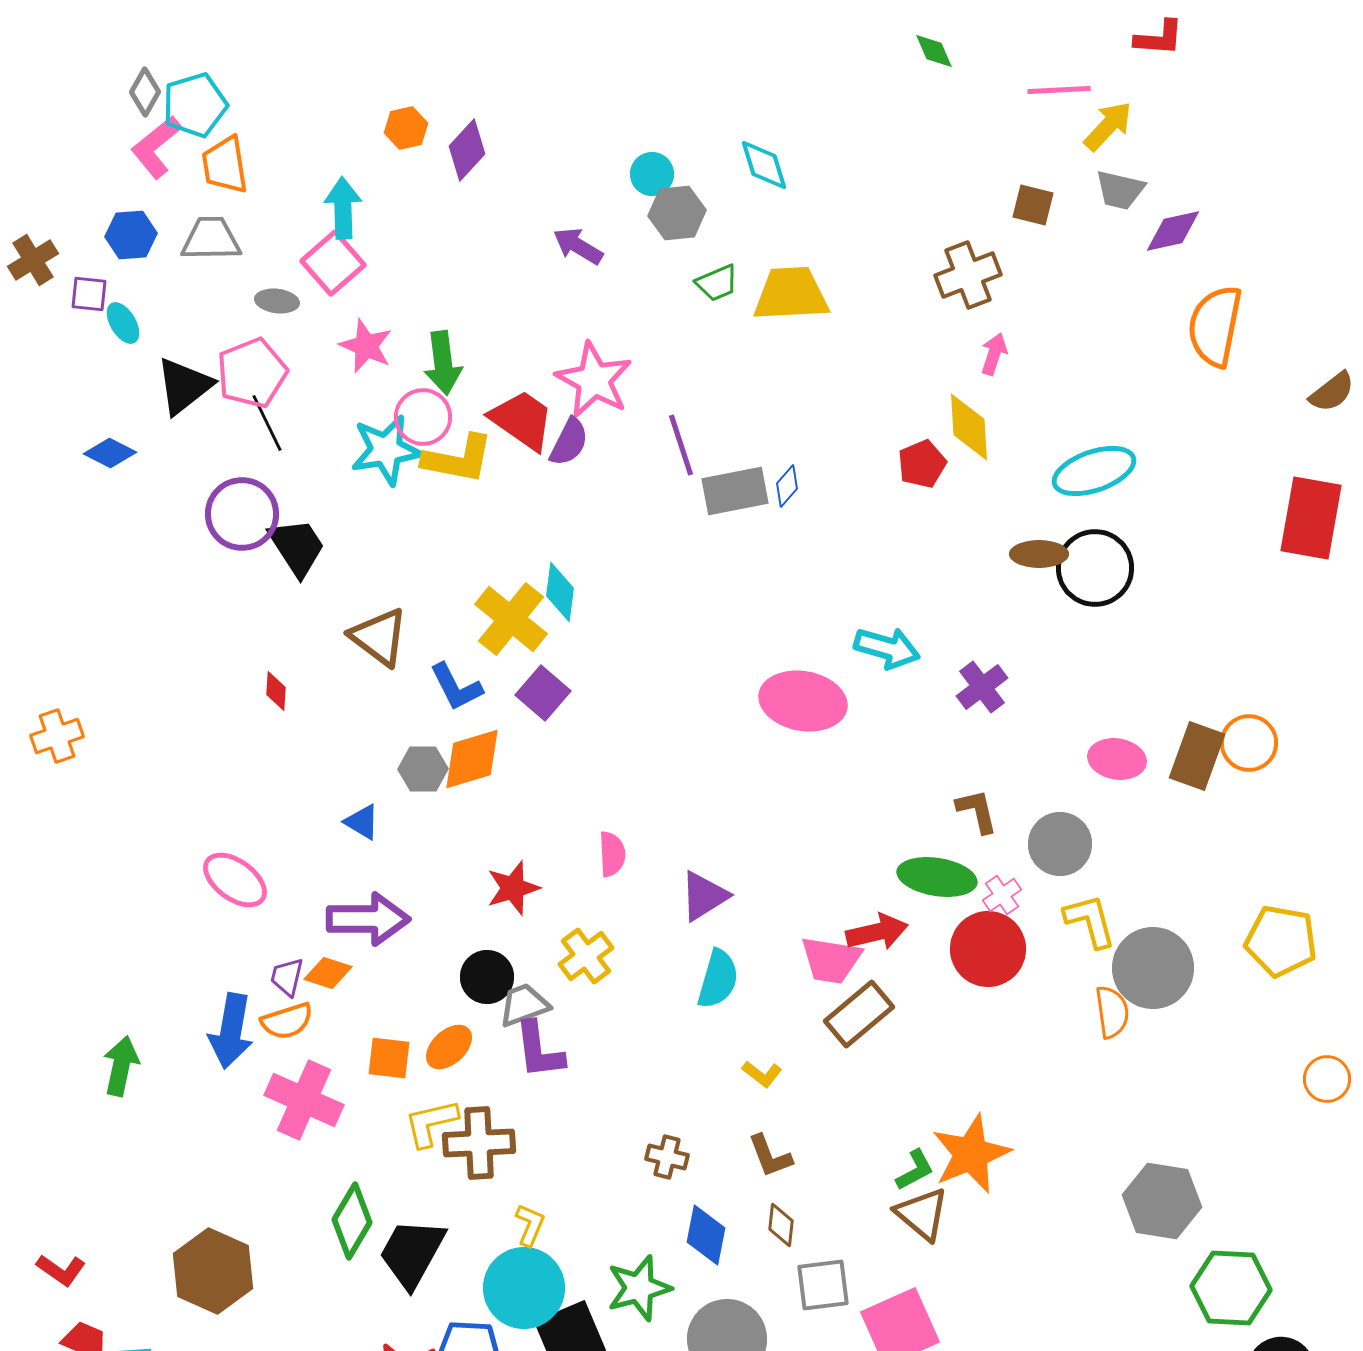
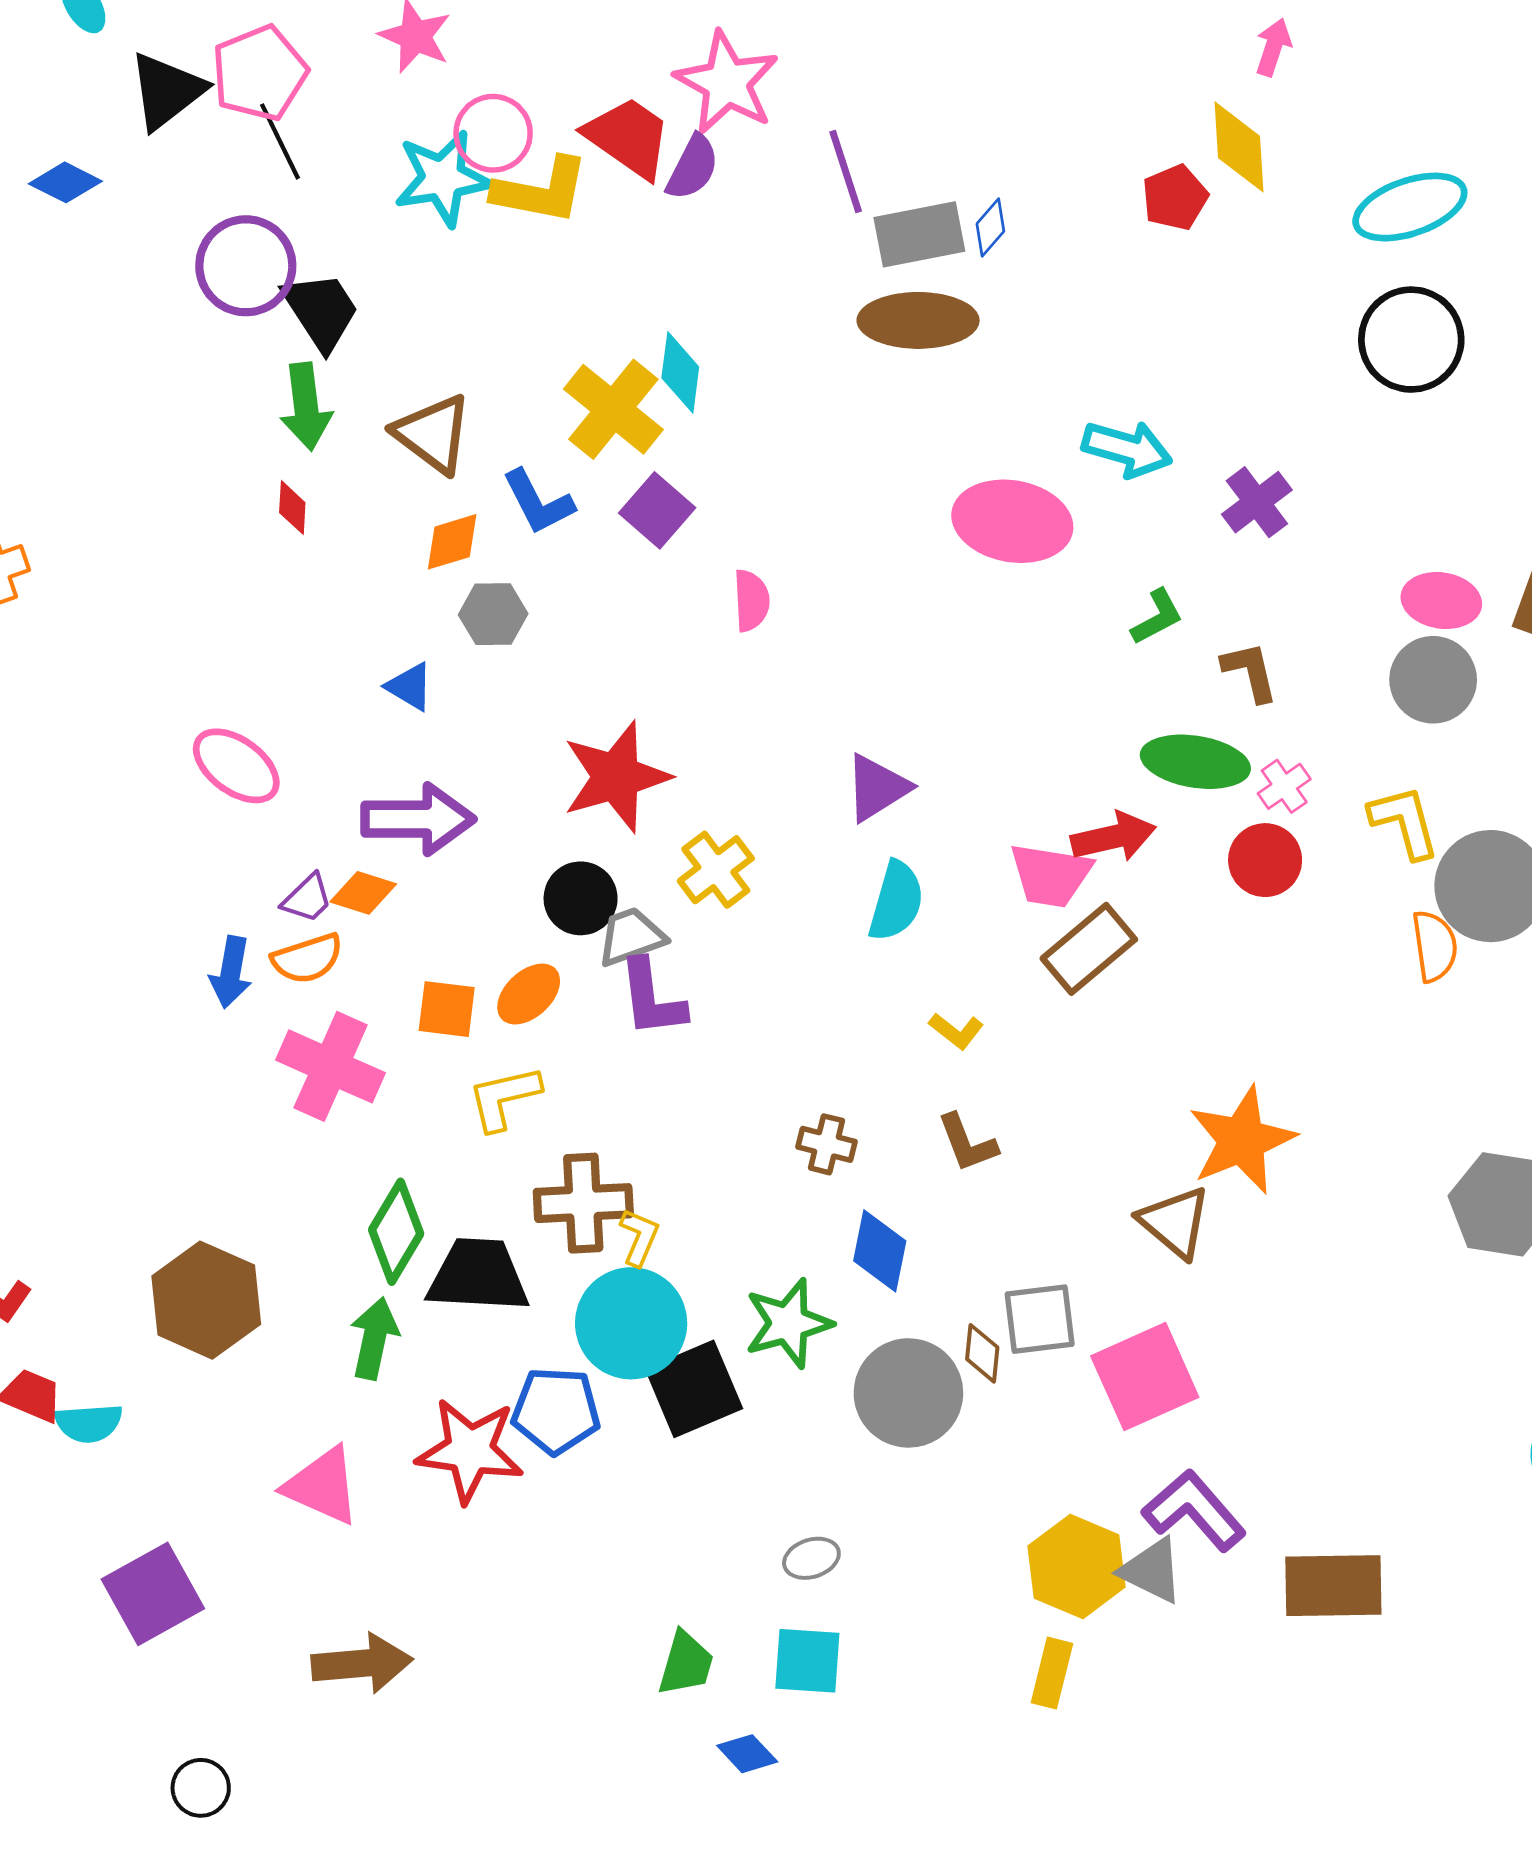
green arrow: (443, 363) -> (306, 407), moved
brown ellipse: (1039, 554) -> (918, 320), moved, size x1.5
orange diamond: (472, 759) -> (452, 542), moved, size x0.7
gray circle: (1060, 844) -> (1433, 680), moved
pink semicircle: (612, 854) -> (751, 601), moved
red star: (513, 888) -> (616, 777), size x1.5
red circle: (988, 949) -> (1265, 860), size x0.7
purple trapezoid: (287, 977) -> (307, 898), turned -147
blue arrow: (231, 1031) -> (231, 972), size x0.7
green arrow: (121, 1066) -> (374, 1338), moved
brown cross: (479, 1143) -> (583, 1203), moved
green L-shape: (915, 1170) -> (1157, 617), moved
brown diamond: (781, 1225) -> (982, 1353), moved
black trapezoid: (412, 1253) -> (478, 1275), turned 64

